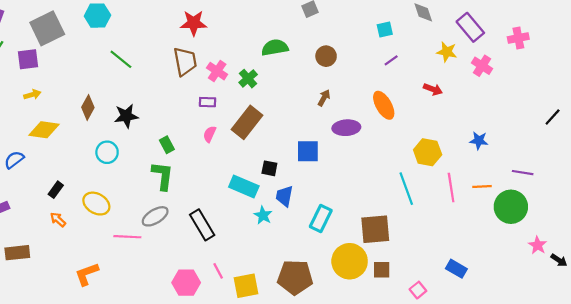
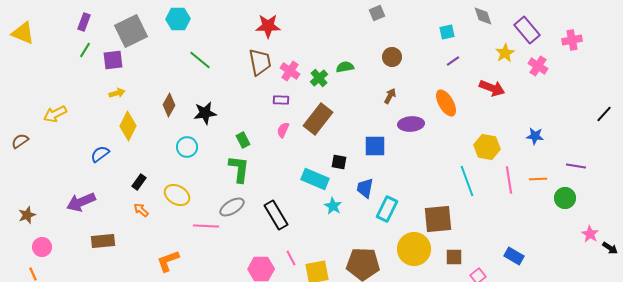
green semicircle: (275, 48) -> (345, 67), moved, size x0.7
yellow star: (447, 52) -> (505, 53), turned 30
red arrow: (433, 89) -> (492, 88), size x1.4
yellow diamond: (44, 130) -> (128, 126), turned -72
blue trapezoid: (284, 196) -> (365, 188), moved
green circle: (511, 207) -> (565, 198), size x0.7
brown square: (382, 270) -> (454, 257), moved

